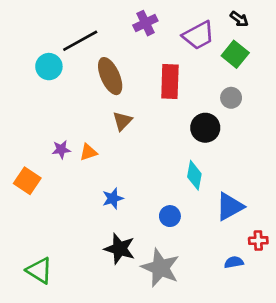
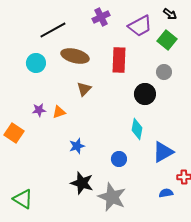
cyan circle: (49, 67) -> (36, 63), moved
brown ellipse: (110, 76) -> (75, 56), turned -52

